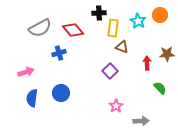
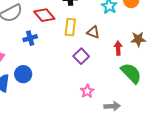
yellow rectangle: (113, 28) -> (70, 27), moved
green semicircle: (160, 88) -> (131, 73), size x1.6
blue circle: (61, 93) -> (23, 74), moved

